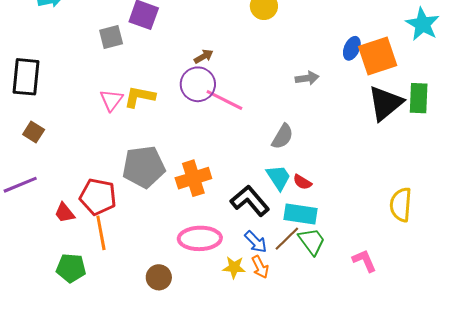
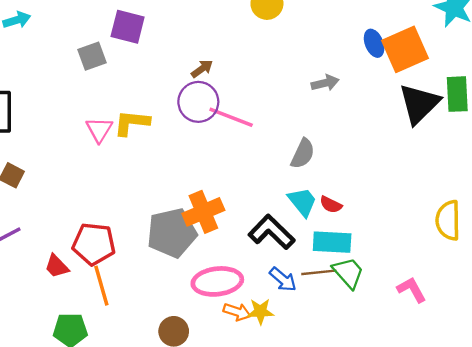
blue ellipse: (352, 48) -> (374, 43), turned -40
gray pentagon: (144, 167) -> (172, 233), moved
brown line: (287, 239) -> (319, 272), turned 44
orange arrow: (260, 267) -> (237, 312), moved, turned -40

